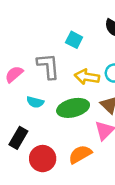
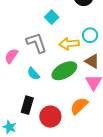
cyan square: (74, 40) -> (52, 17), turned 32
cyan semicircle: (35, 102) -> (33, 74), turned 48

